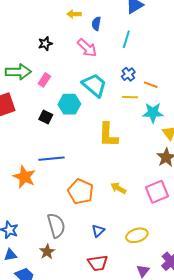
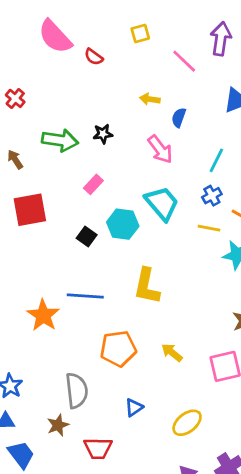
cyan line: (126, 39) -> (216, 160), moved
green arrow: (18, 72) -> (60, 140), moved
yellow L-shape: (108, 135) -> (147, 286), moved
orange pentagon: (80, 191) -> (118, 349), turned 30
yellow ellipse: (137, 235) -> (187, 423), turned -30
red trapezoid: (98, 263) -> (98, 448), moved

